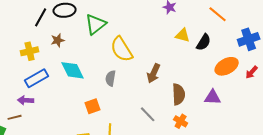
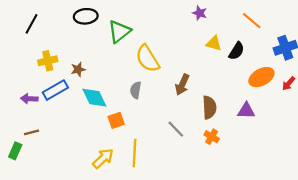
black line: (41, 17) -> (31, 24), moved
brown star: (58, 40) -> (78, 69), moved
cyan diamond: (73, 70) -> (94, 98), moved
purple arrow: (26, 100) -> (29, 99), moved

